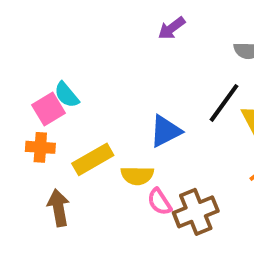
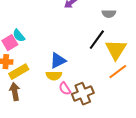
blue triangle: (165, 131) -> (58, 61), moved
yellow rectangle: (93, 159) -> (19, 72), moved

